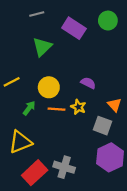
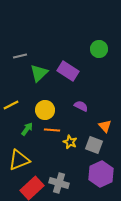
gray line: (37, 14) -> (20, 56), moved
purple rectangle: (74, 28) -> (68, 71), moved
yellow star: (78, 107) -> (70, 142), moved

